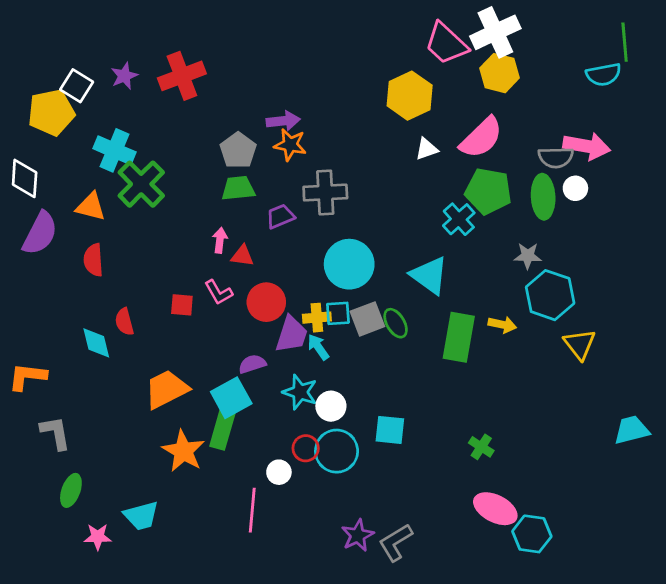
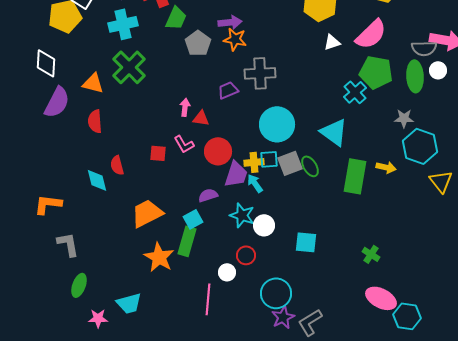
cyan cross: (115, 150) -> (123, 24), moved, turned -36
green trapezoid: (238, 188) -> (176, 18), moved, turned 120
cyan square: (231, 398) -> (193, 219), size x0.7
cyan circle: (337, 451) -> (276, 293), moved

